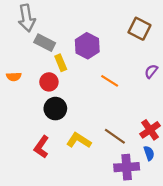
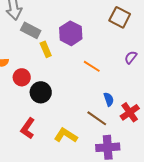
red circle: (49, 82) -> (22, 77), moved
yellow L-shape: (79, 140) -> (66, 135), moved
blue semicircle: (149, 153) -> (109, 99), moved

